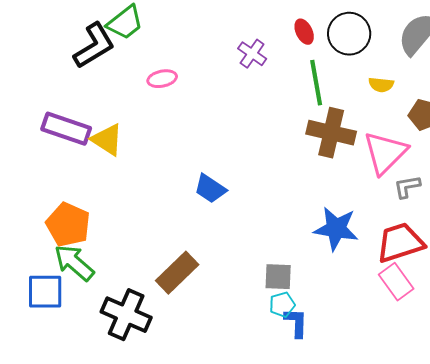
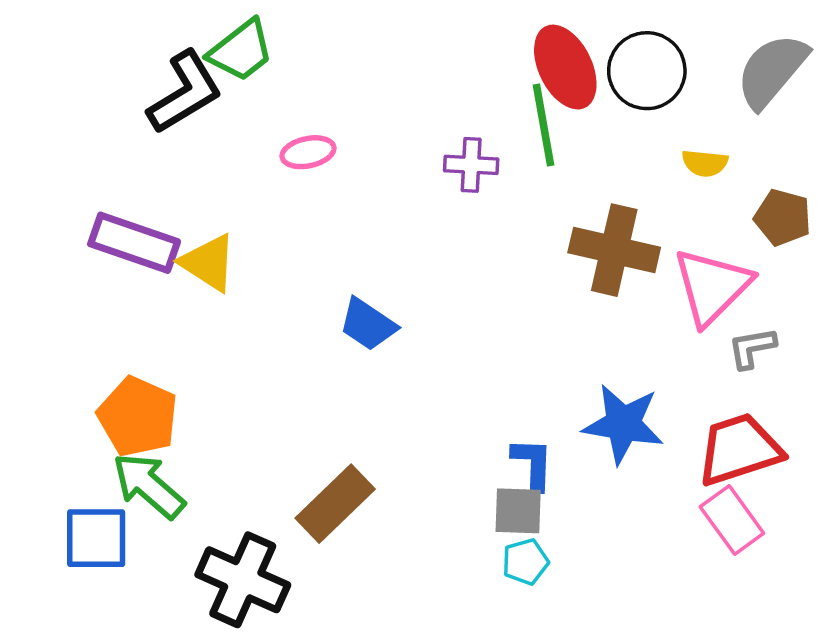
red ellipse: (304, 32) -> (565, 67), size x1.8
purple cross: (252, 54) -> (471, 165), moved, turned -32
green line: (316, 83) -> (544, 125), moved
blue trapezoid: (210, 189) -> (368, 324), moved
blue L-shape: (296, 323) -> (533, 464), moved

